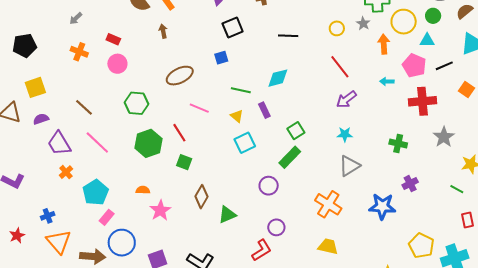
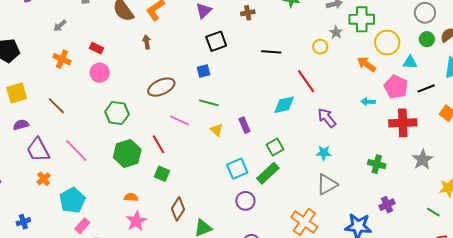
green circle: (433, 16) -> (427, 39), moved
gray star: (363, 23) -> (336, 32), moved
orange arrow: (384, 44) -> (366, 64), turned -54
red line: (340, 67) -> (306, 81), moved
cyan diamond: (278, 78) -> (284, 105), moved
green line: (241, 90) -> (209, 103), moved
purple arrow: (346, 99) -> (327, 118), turned 85
brown line: (84, 107) -> (56, 106), moved
cyan square: (245, 143) -> (237, 169), moved
orange semicircle: (143, 190) -> (131, 197), moved

